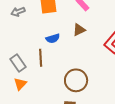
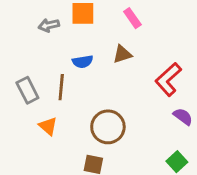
gray arrow: (18, 12) -> (49, 25), moved
orange triangle: (20, 84) -> (48, 126), moved, turned -40

